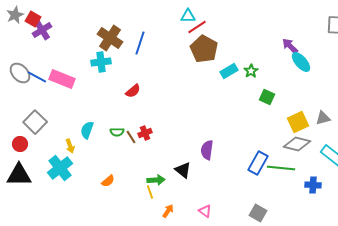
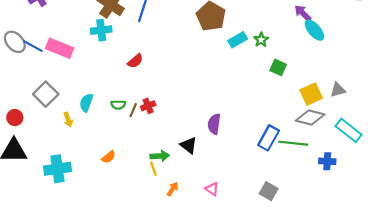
gray square: (35, 122) -> (46, 94), moved
brown line: (131, 137) -> (133, 110), turned 56
cyan cross: (60, 168) -> (57, 169), moved, turned 30

